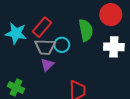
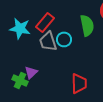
gray trapezoid: (45, 47) -> (48, 41), turned 70
purple triangle: (47, 65) -> (31, 72), moved

